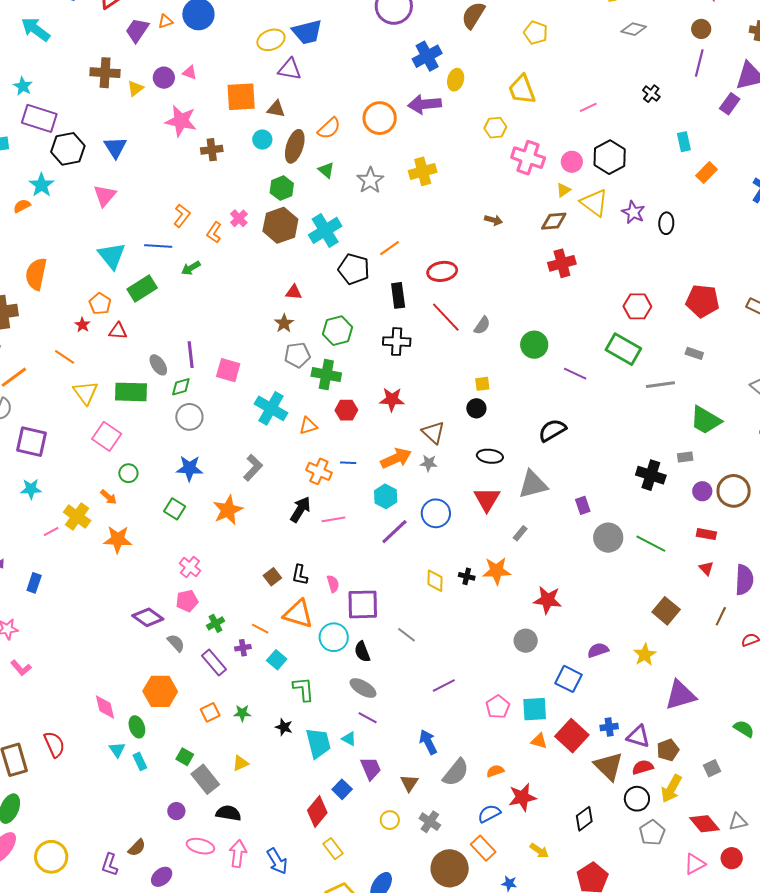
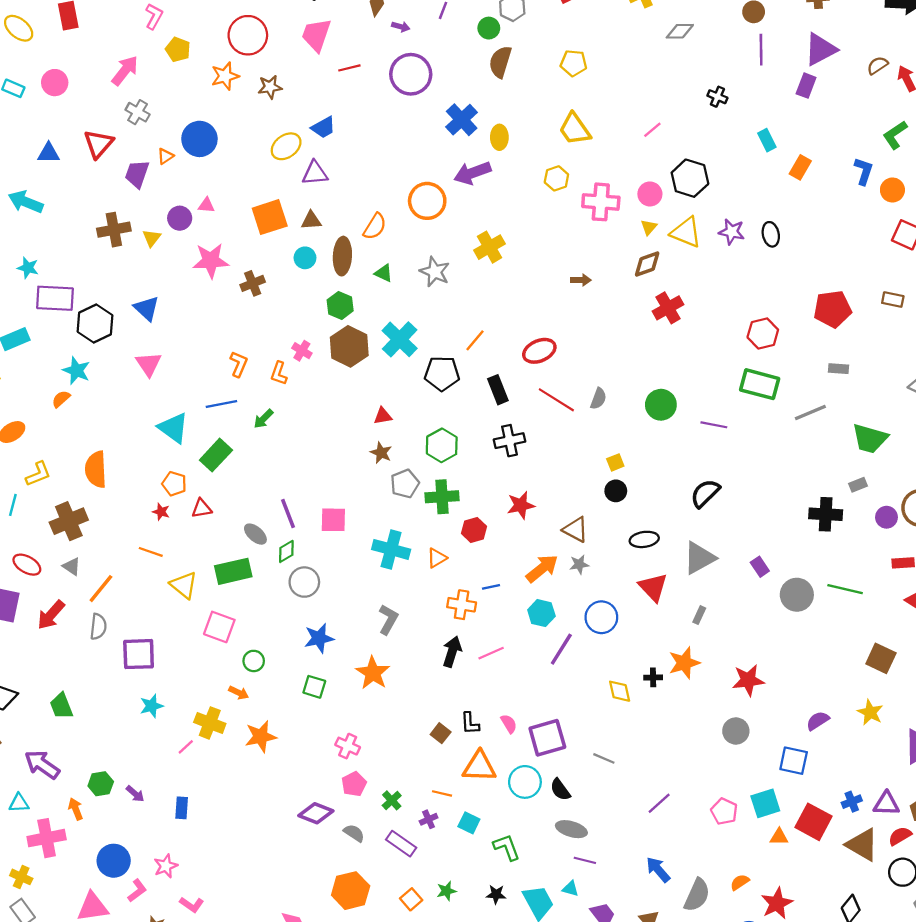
blue trapezoid: (307, 32) -> (323, 127), size x0.7

